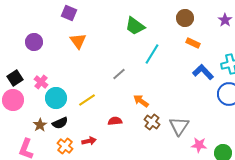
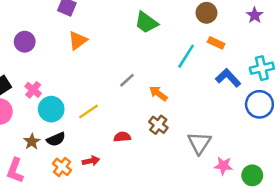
orange triangle: (78, 41) -> (78, 40), turned 30
cyan line: (152, 54) -> (186, 56), moved
orange arrow: (141, 101) -> (158, 93), moved
brown cross: (152, 122) -> (158, 125), moved

